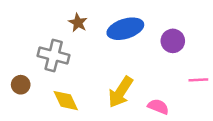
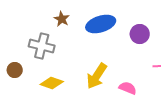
yellow diamond: (66, 101) -> (52, 83), turned -45

